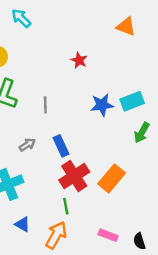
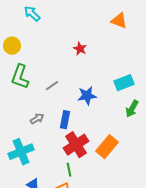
gray line: (45, 105) -> (52, 86), turned 56
blue star: (102, 105) -> (87, 96), moved
blue rectangle: (61, 146) -> (65, 120), turned 36

